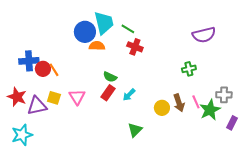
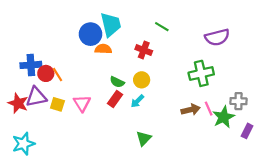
green line: (128, 29) -> (162, 27), moved
green cross: (189, 69) -> (201, 73), size x1.6
brown arrow: (179, 103) -> (191, 110), turned -84
purple triangle: (37, 106) -> (36, 97), moved
yellow circle: (162, 108) -> (142, 80), moved

